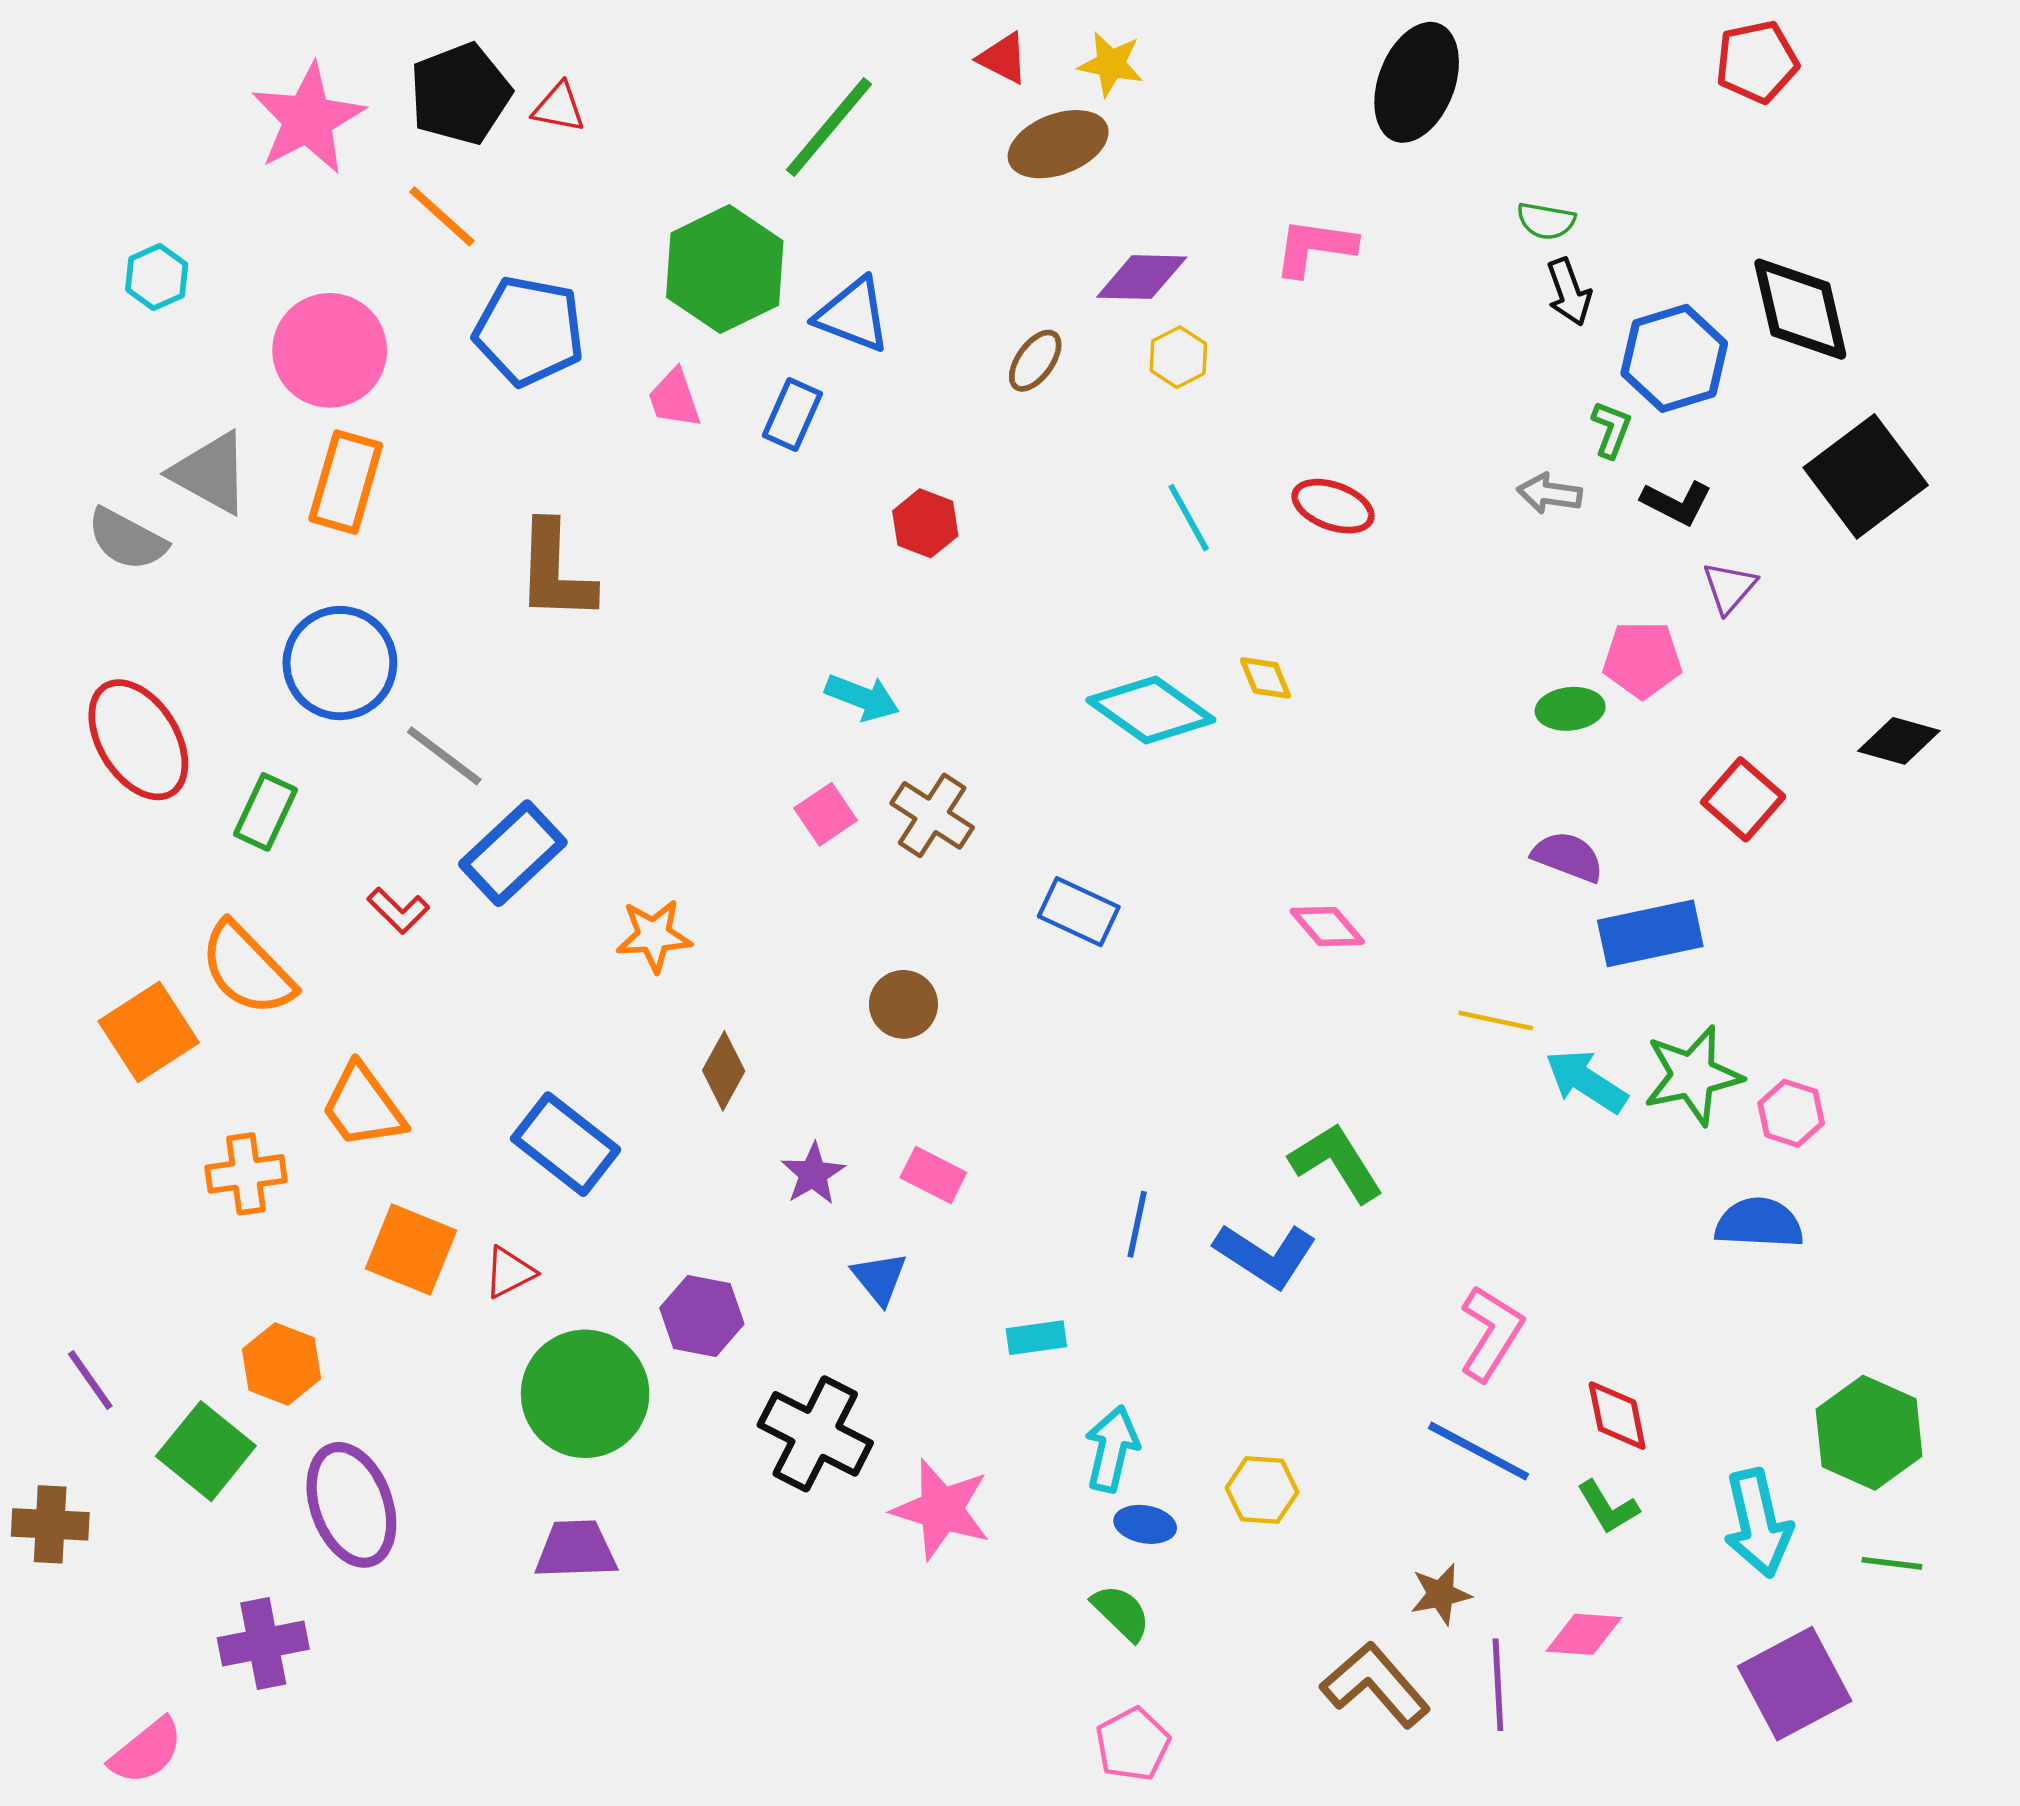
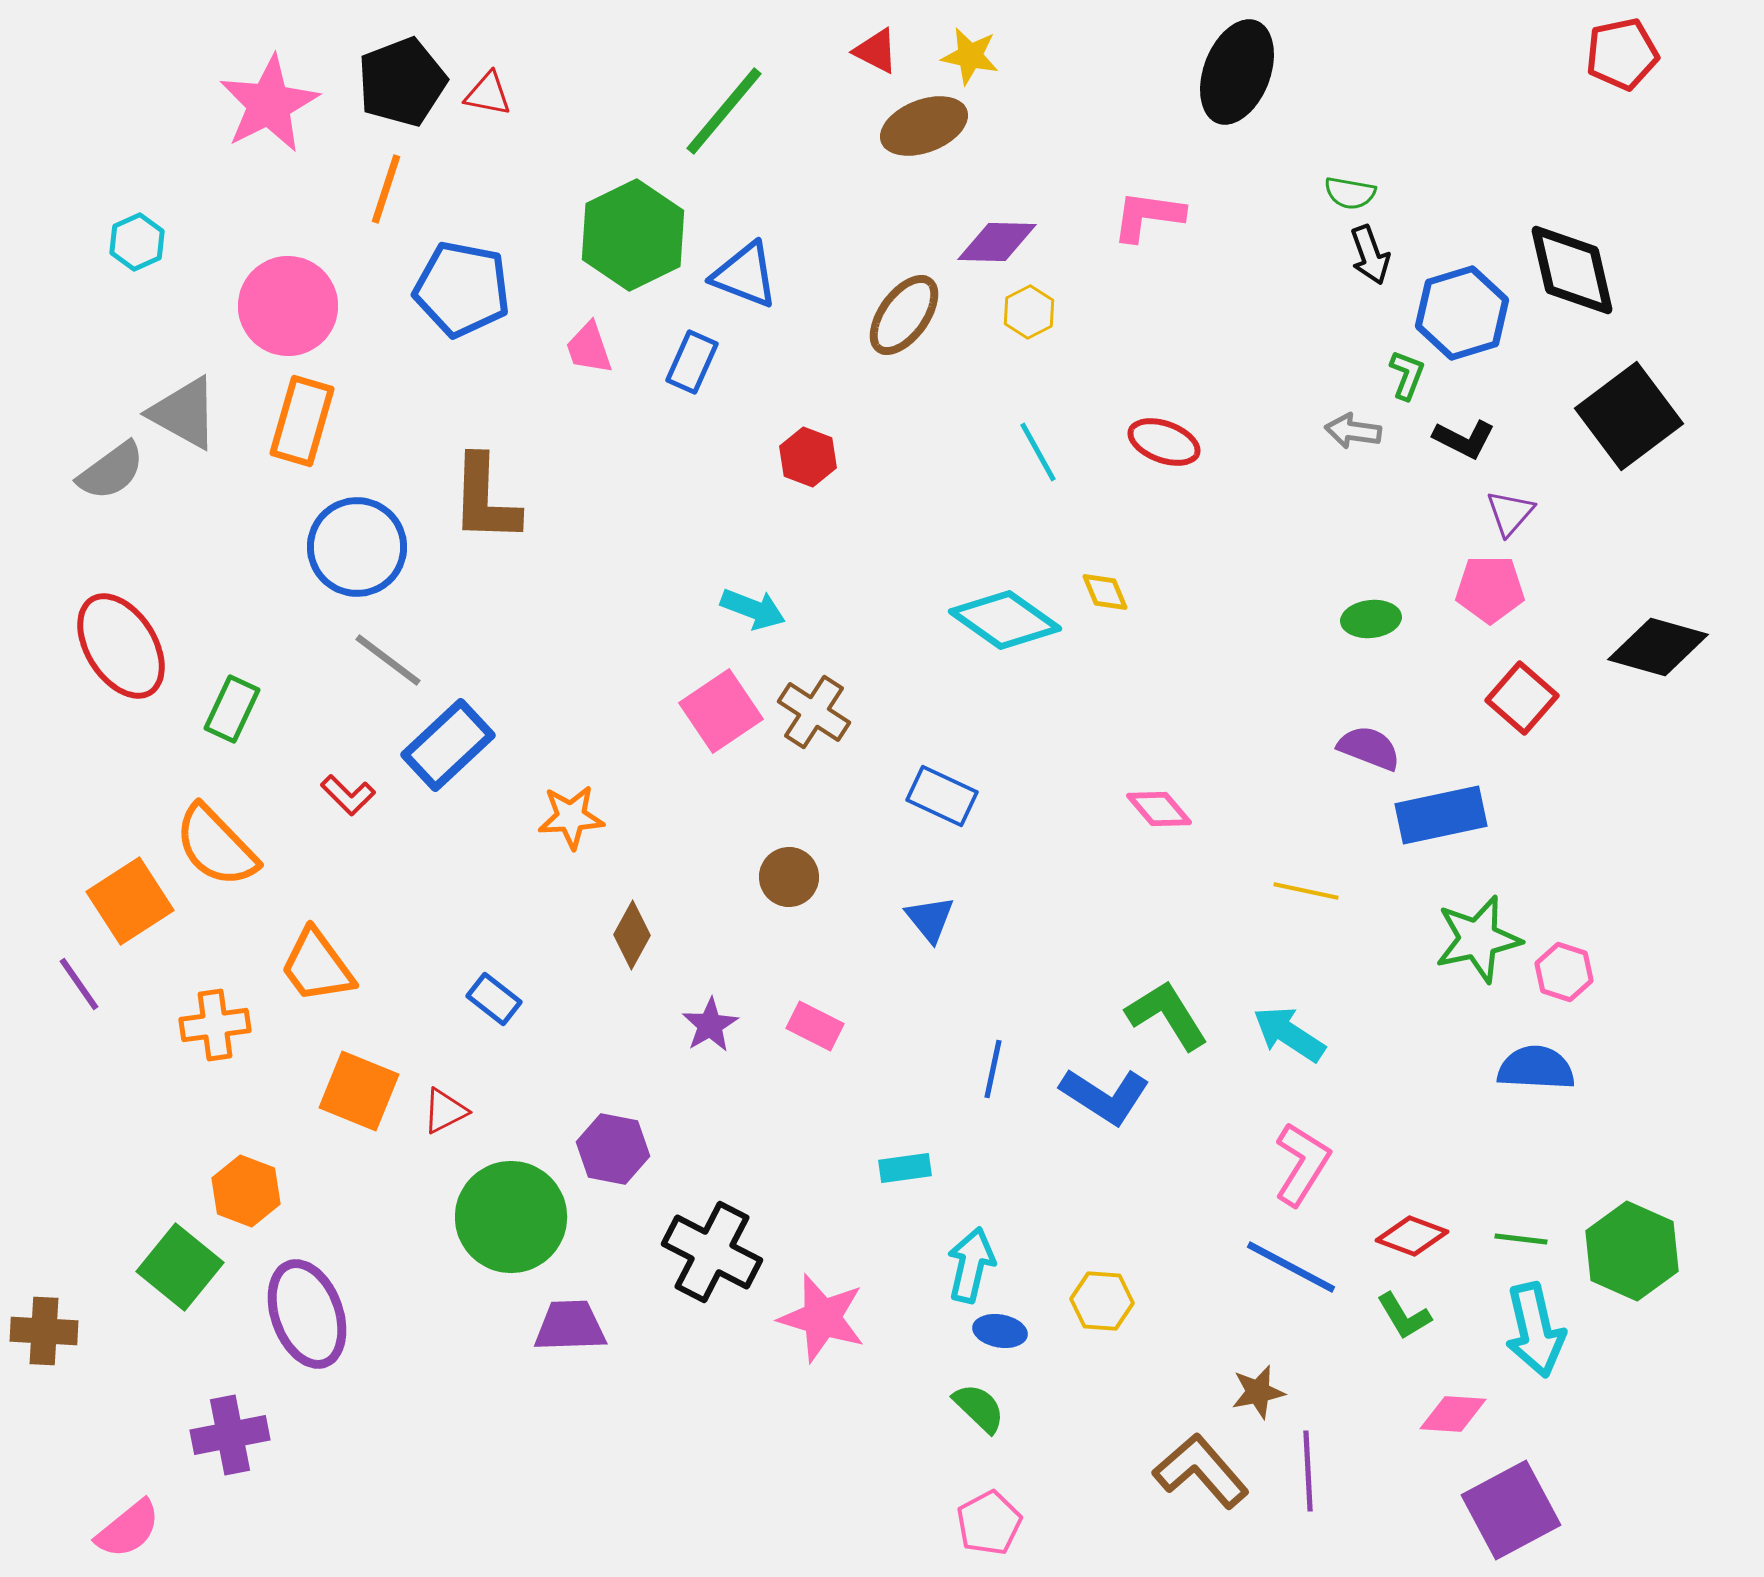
red pentagon: (1757, 62) -> (1622, 54), moved
orange line: (442, 216) -> (386, 189), turned 66
brown ellipse: (1035, 361) -> (904, 315), size x1.5
gray semicircle: (127, 539) -> (111, 471), turned -64
pink pentagon: (1642, 660) -> (1490, 589), moved
blue circle: (340, 663) -> (357, 547), moved
black diamond: (1899, 741) -> (1658, 647), size x1.4
pink square: (826, 814) -> (721, 711), size x1.5
cyan arrow: (1586, 1081) -> (1289, 1034), moved
blue rectangle: (566, 1144) -> (494, 999), size x0.6
blue triangle: (879, 1278) -> (930, 919), moved
purple line: (90, 1380) -> (79, 984), moved
red diamond: (1617, 1416) -> (1412, 1236), turned -58
purple trapezoid: (576, 1550) -> (570, 1326), moved
green line: (1892, 1563) -> (1521, 1239), moved
pink diamond: (1584, 1634) -> (1453, 1414), moved
purple square: (1795, 1684) -> (1511, 1510), moved

